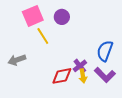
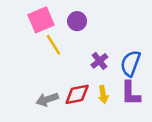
gray arrow: (17, 60) -> (47, 99), moved
purple cross: (80, 66) -> (99, 61), moved
purple L-shape: (105, 75) -> (131, 93), turned 45

